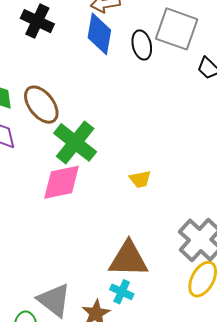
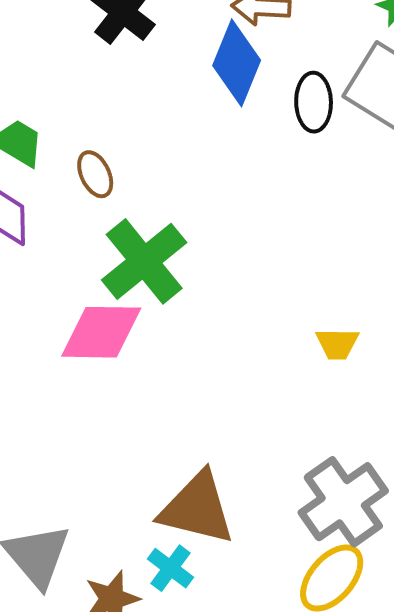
brown ellipse: (41, 105) -> (95, 174), size x0.6
yellow trapezoid: (140, 179) -> (337, 344), moved

